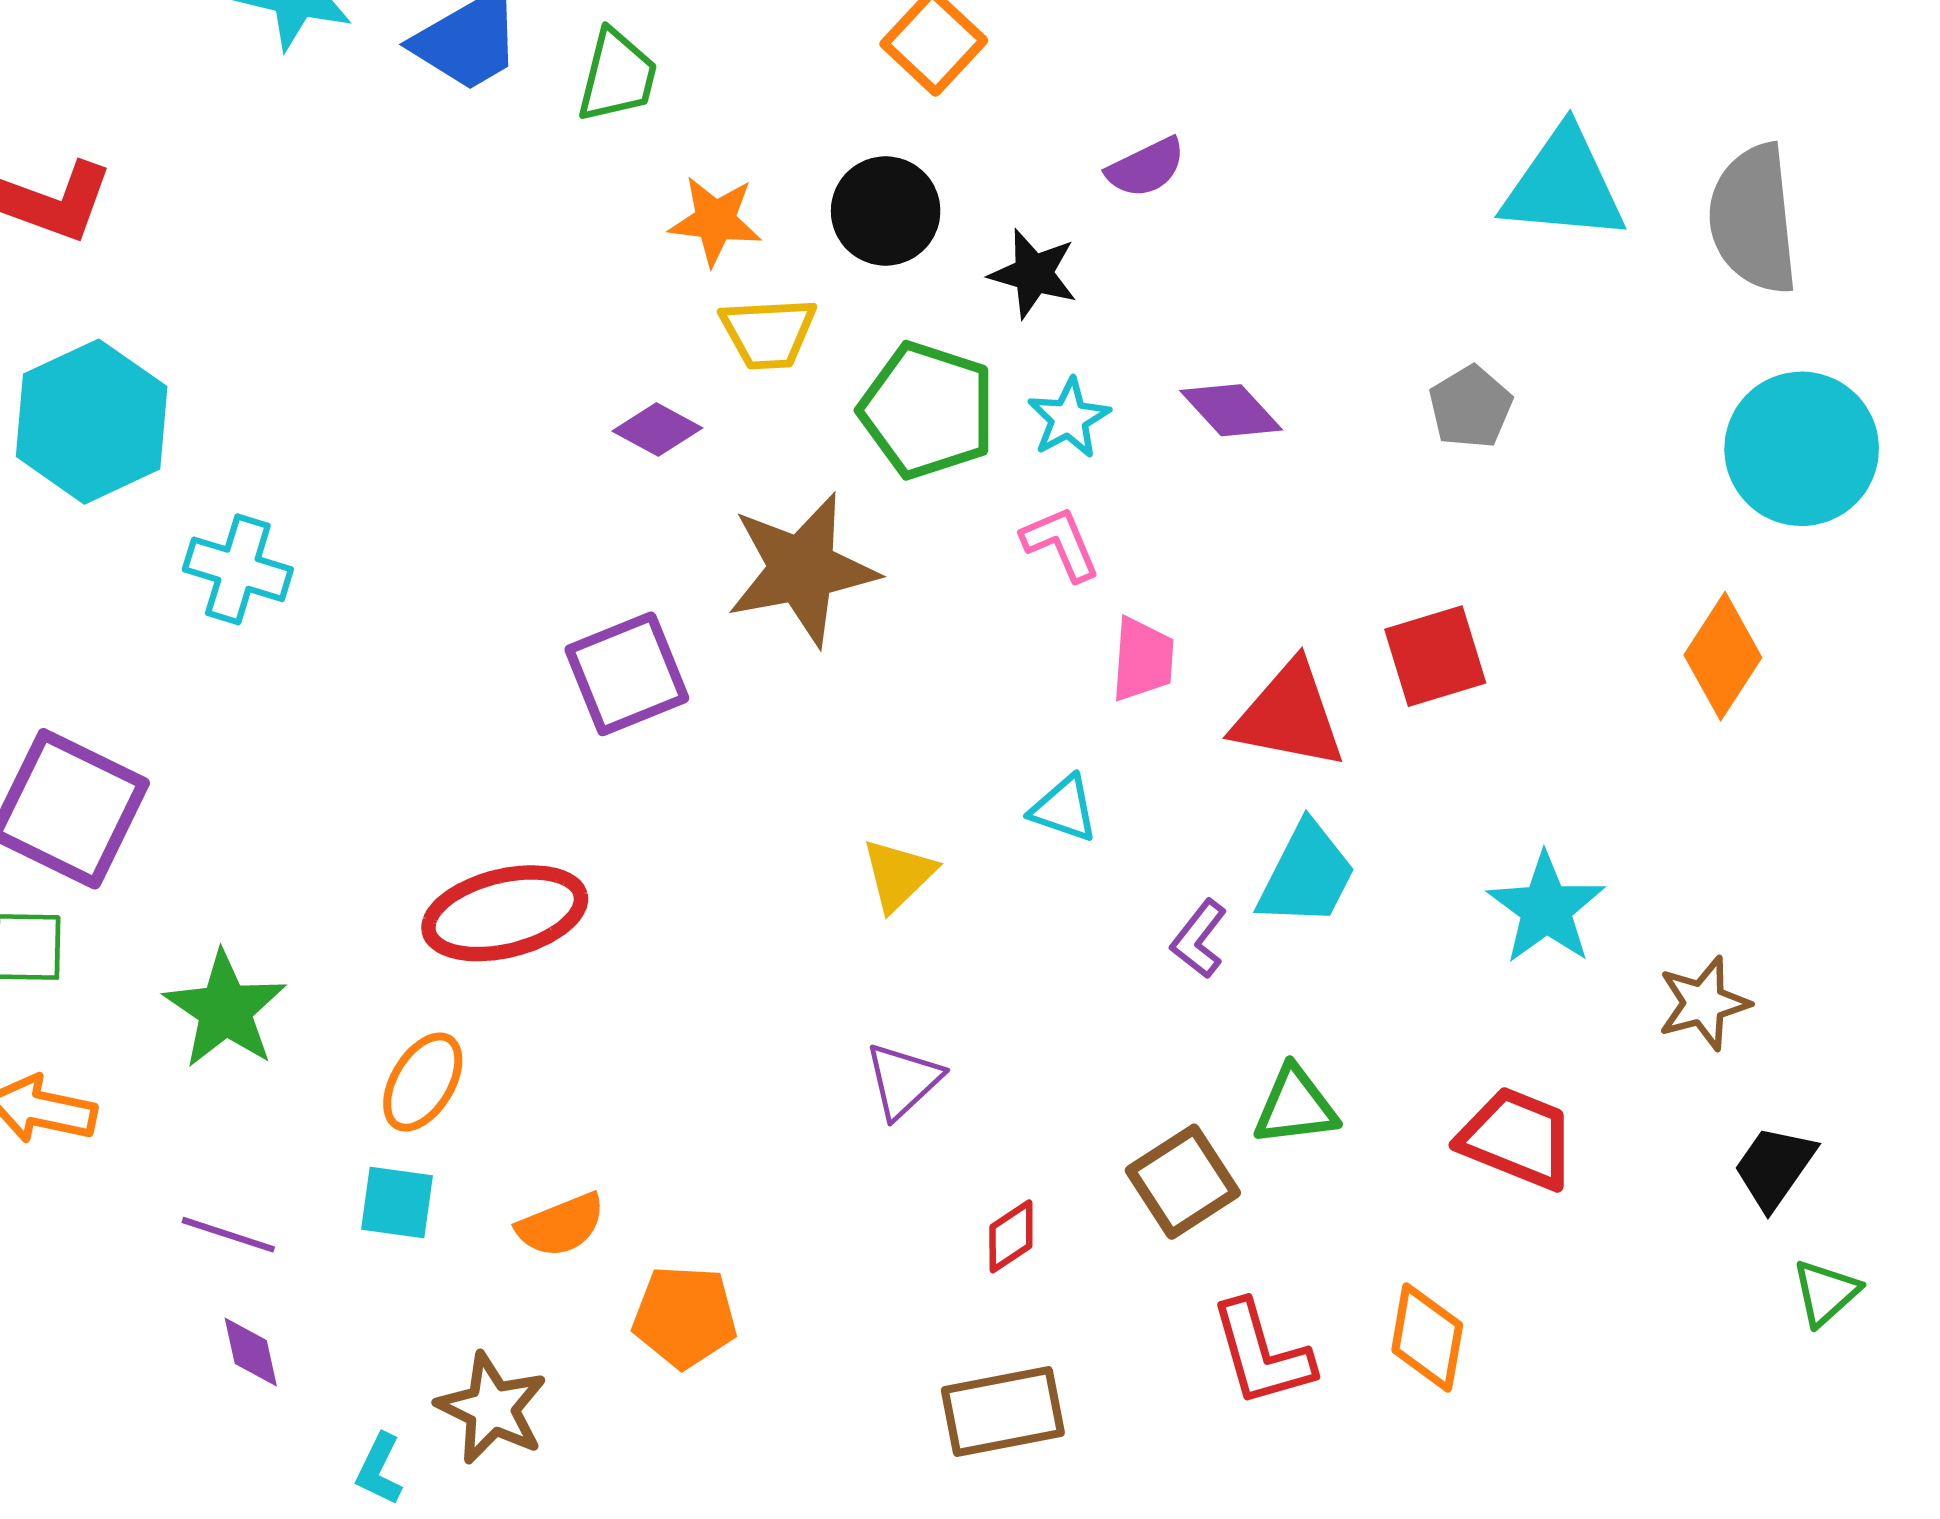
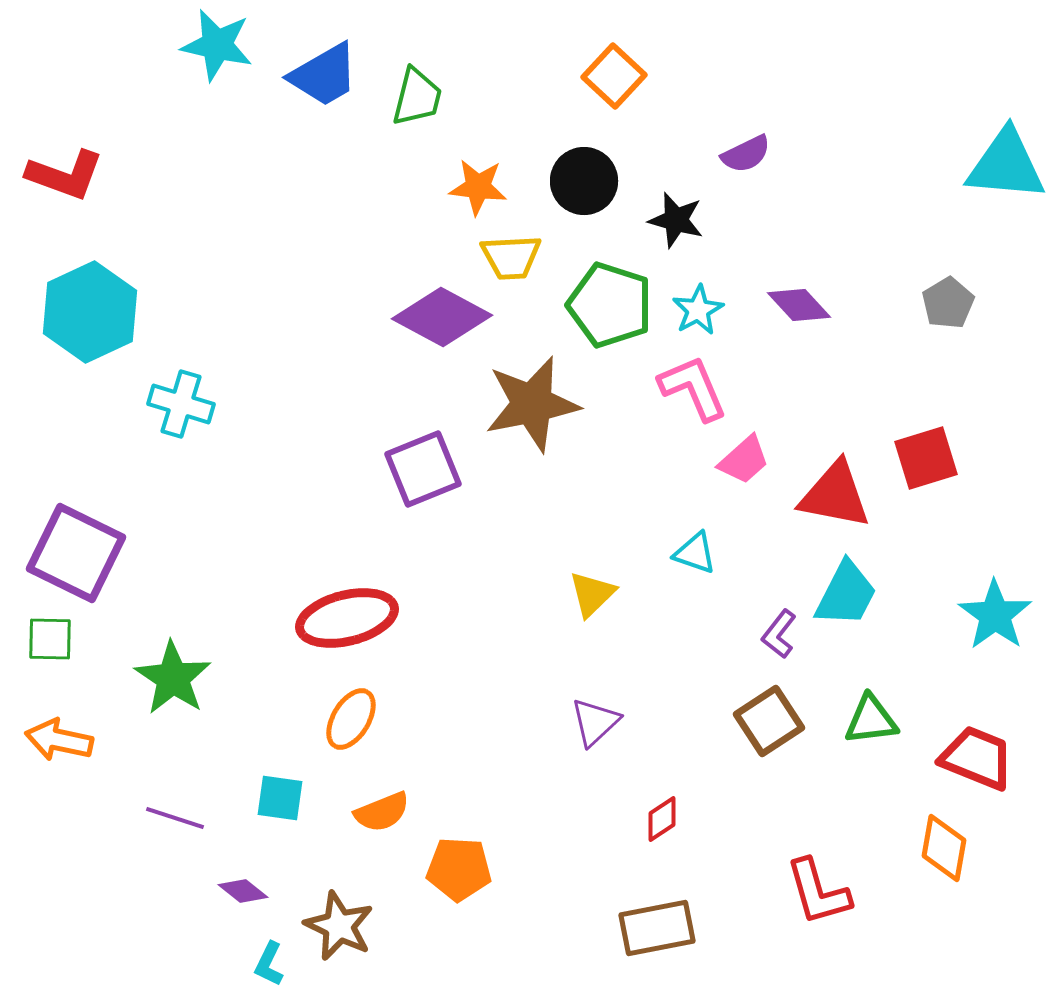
purple diamond: (657, 430) -> (442, 317), size x1.8
pink L-shape: (1061, 544) -> (693, 388), size x1.4
pink trapezoid: (1143, 659) -> (744, 460), turned 44
orange ellipse: (423, 1082) -> (351, 719), moved
green triangle: (1295, 1106) -> (871, 720), moved
brown square: (1183, 1182) -> (769, 721), moved
orange diamond: (1427, 1338) -> (944, 848), moved
purple diamond: (251, 1352) -> (243, 891), moved, turned -39

